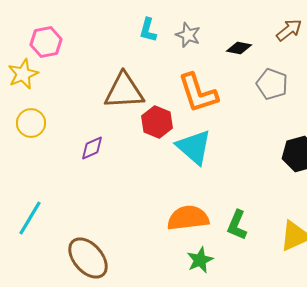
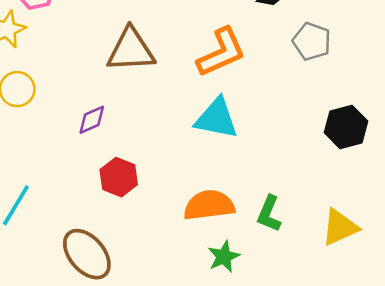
orange L-shape: (198, 93) -> (221, 52), turned -96
red hexagon: (157, 122) -> (119, 177), moved
cyan triangle: (194, 147) -> (216, 118), turned -30

